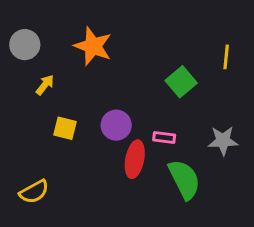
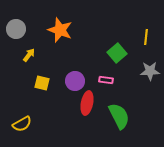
pink rectangle: (164, 138) -> (106, 80), moved
gray star: (223, 141) -> (150, 71), moved

